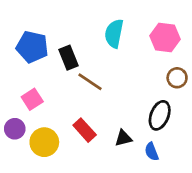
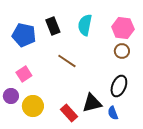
black rectangle: (68, 58) -> (53, 26), moved
brown circle: (177, 78) -> (122, 51), moved
red rectangle: (85, 130) -> (69, 113), moved
black triangle: (123, 138) -> (92, 103), size x1.5

